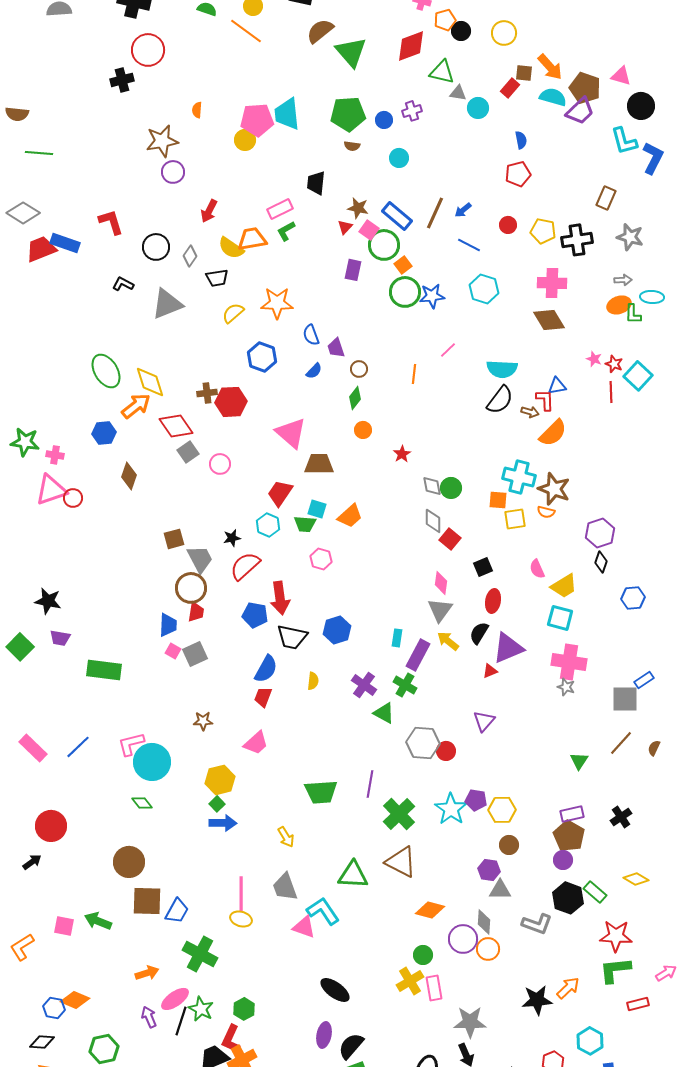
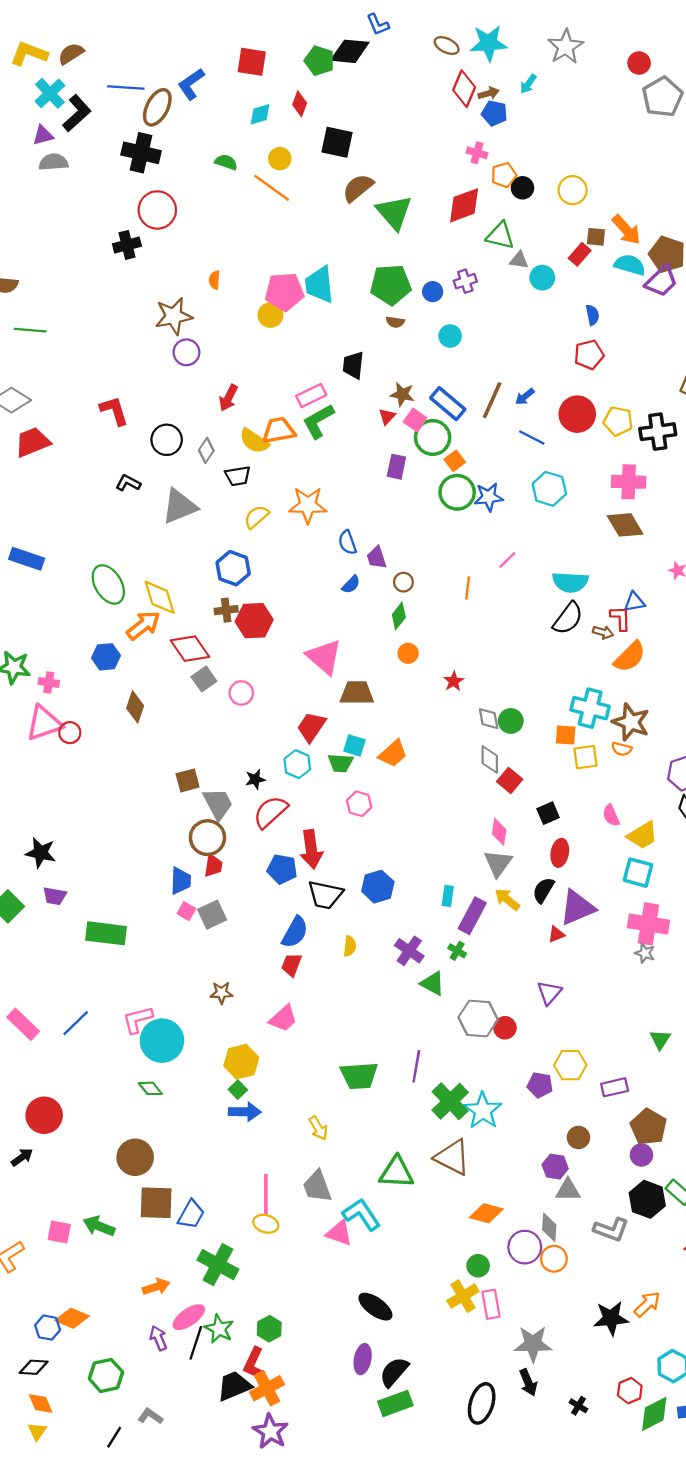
red circle: (508, 225) -> (577, 414), size x1.8
green L-shape: (286, 231) -> (318, 421), size x1.5
blue rectangle: (65, 243) -> (27, 559), moved
blue hexagon: (262, 357) -> (233, 568), moved
green cross: (405, 685) -> (457, 951), size x0.7
cyan star: (451, 809) -> (483, 1111), moved
yellow hexagon: (502, 810) -> (570, 1065), moved
purple rectangle: (572, 814) -> (615, 1087), moved

